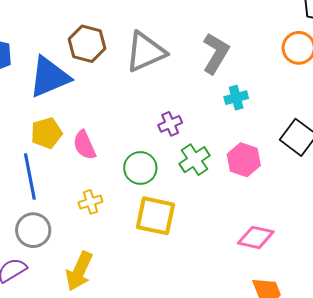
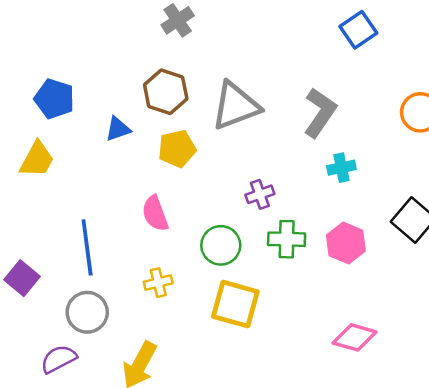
blue triangle: (49, 77) -> (118, 129), size x0.5
yellow pentagon: (46, 133) -> (177, 149), moved
green cross: (194, 160) -> (287, 239), turned 32

